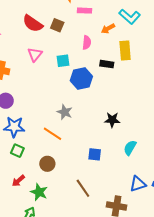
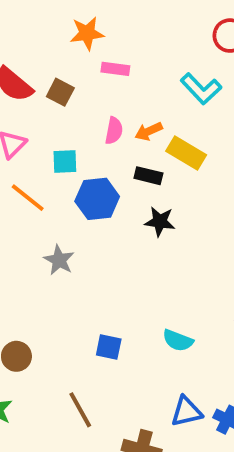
orange arrow: (108, 29) -> (149, 131), moved
yellow rectangle: (125, 50) -> (186, 153), turned -60
black star: (112, 120) -> (160, 222), moved
orange line: (52, 134) -> (28, 198), moved
cyan semicircle: (130, 148) -> (178, 340), turned -105

